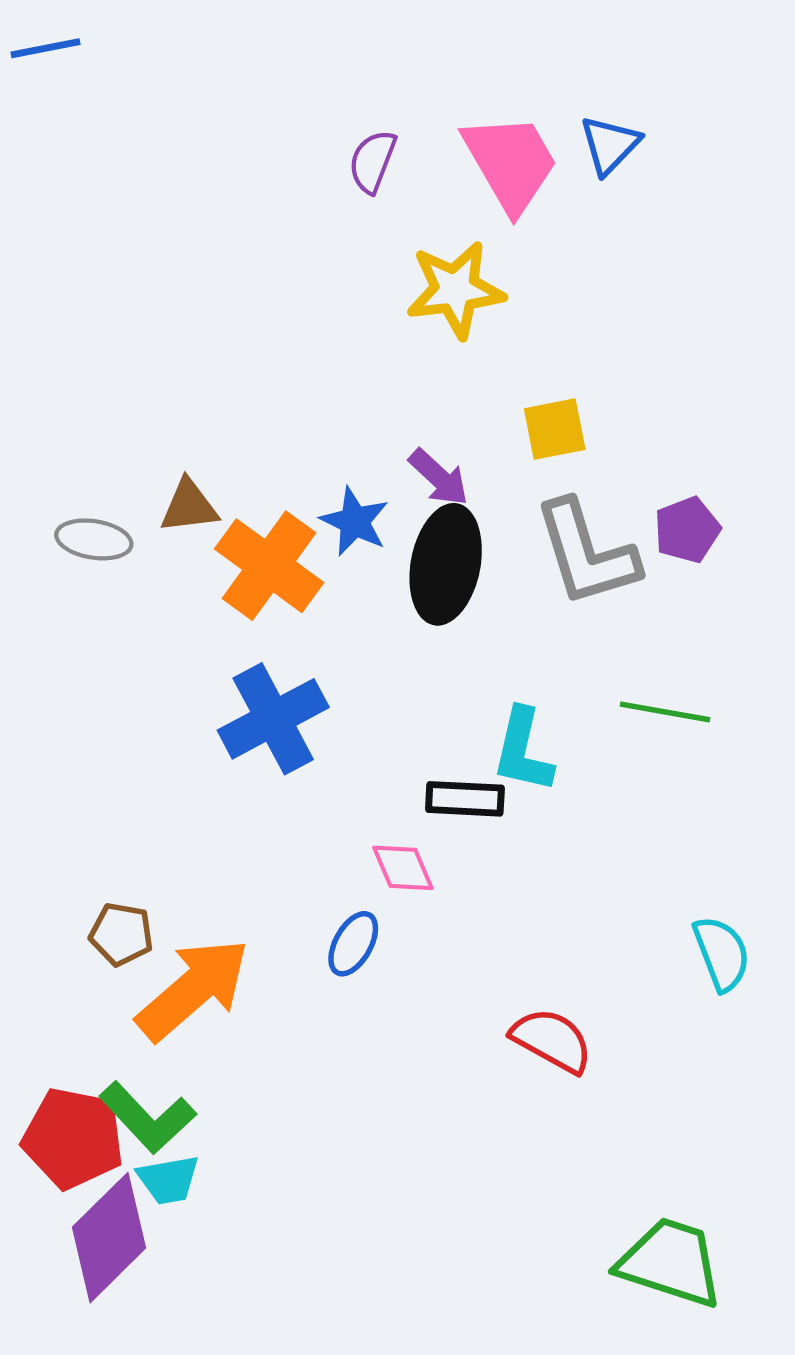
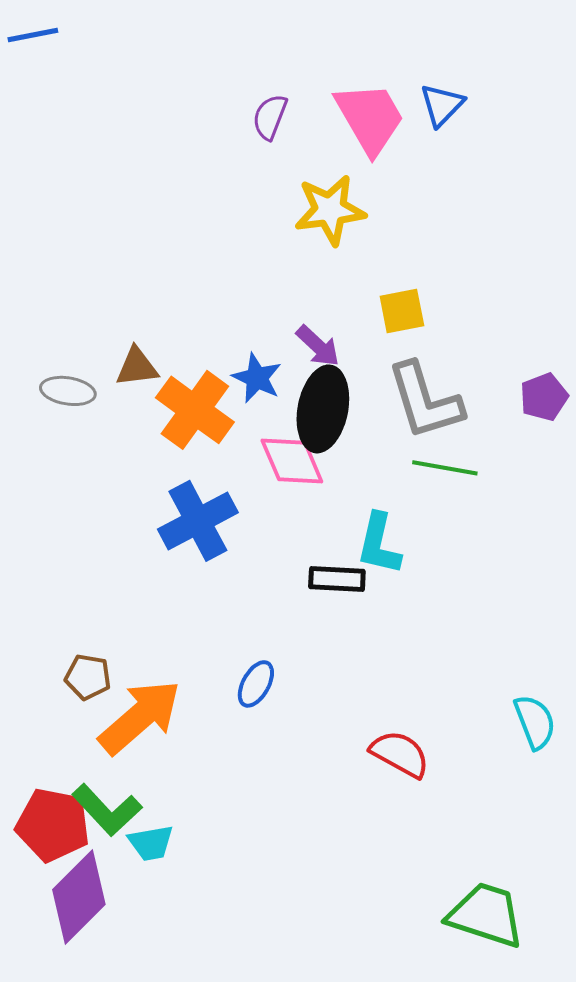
purple pentagon: (687, 530) -> (544, 397), moved
green line: (665, 712) -> (445, 468), moved
pink diamond: (403, 868) -> (292, 461), moved, size x1.4
cyan semicircle: (722, 953) -> (535, 722), moved
cyan trapezoid: (168, 1180) -> (151, 843), moved

